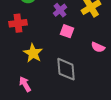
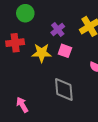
yellow star: (33, 53) -> (42, 53), moved, turned -30

